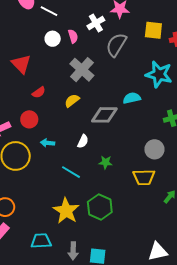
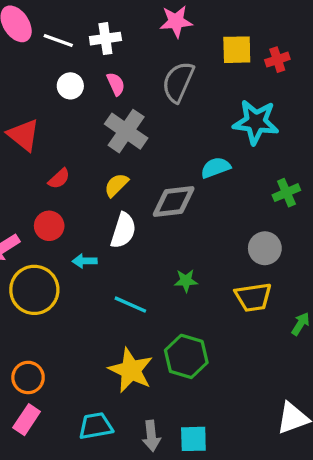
white cross: (96, 23) -> (105, 39), moved, turned 30
pink semicircle: (73, 36) -> (116, 84), moved
white semicircle: (83, 141) -> (123, 230), moved, size x1.5

